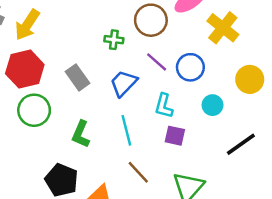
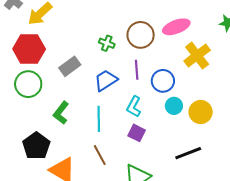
purple line: (157, 62) -> (137, 70), turned 30
gray rectangle: (77, 77) -> (70, 66), turned 75
yellow circle: (250, 79) -> (201, 112), moved
cyan circle: (212, 105) -> (174, 106), moved

